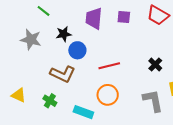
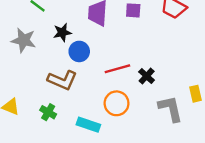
black cross: (155, 64) -> (147, 76), moved

